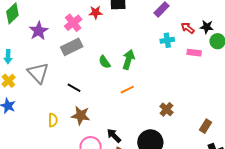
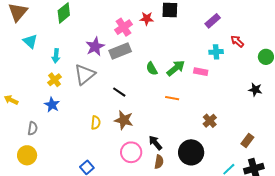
black star: (207, 27) -> (255, 90), moved
purple star: (39, 31) -> (95, 47), moved
pink rectangle: (194, 53) -> (201, 72), moved
green arrow: (128, 60) -> (176, 68), turned 30
gray triangle: (38, 73) -> (85, 74), turned 30
orange line: (127, 90) -> (172, 98), turned 32

